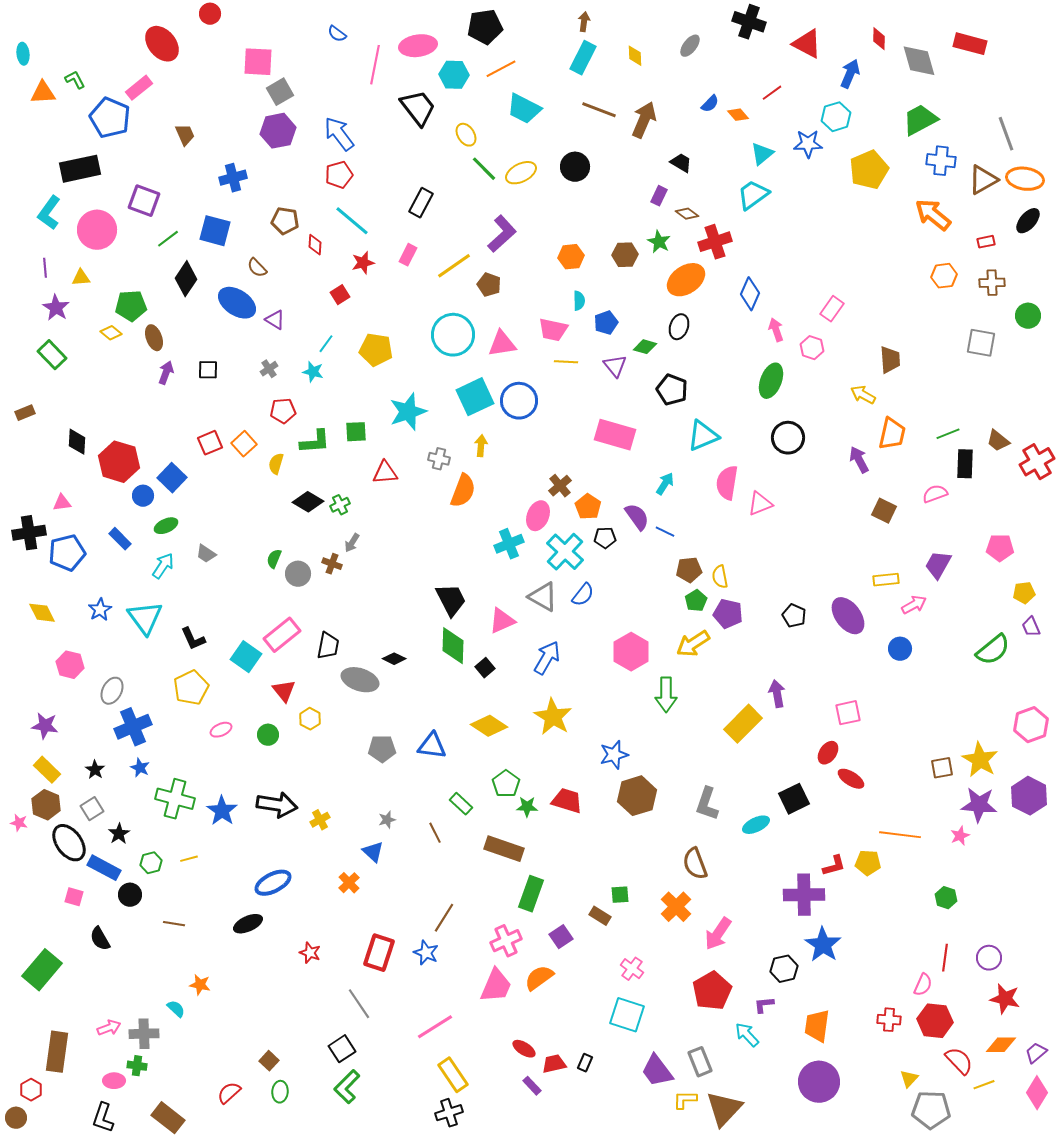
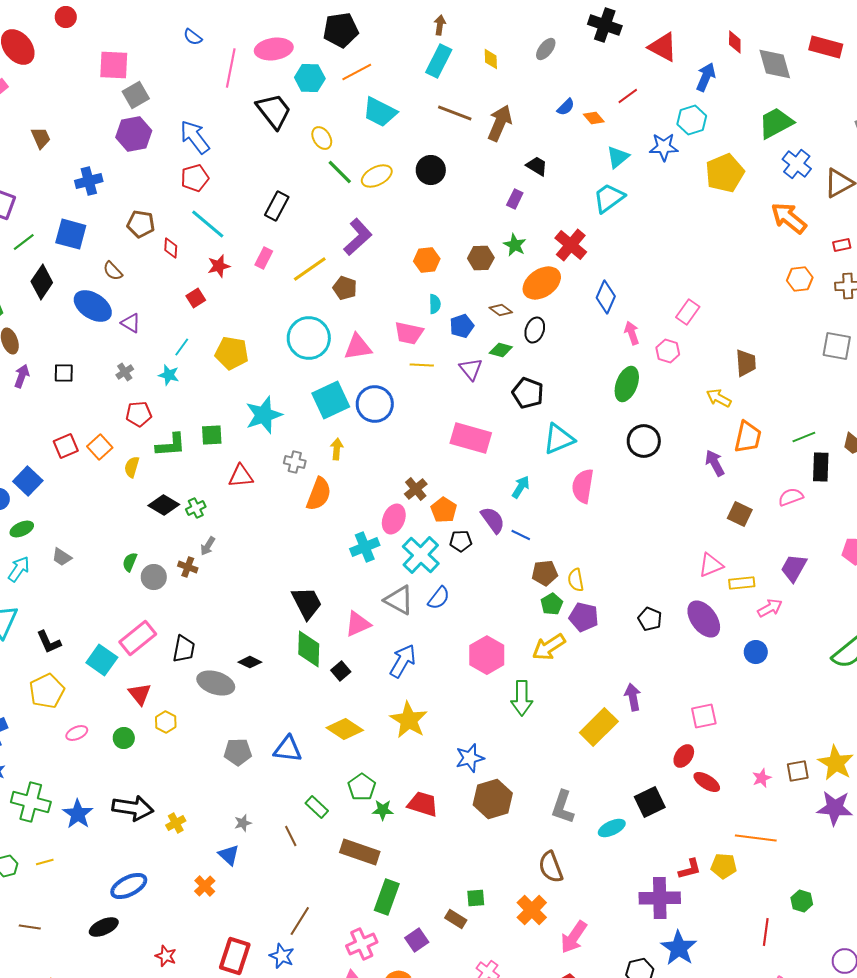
blue cross: (941, 161) -> (797, 164), turned 32
brown diamond: (687, 214) -> (501, 310), moved
red cross: (715, 242) -> (571, 245), turned -32
pink triangle: (760, 504) -> (711, 565), moved
pink star: (960, 836) -> (762, 778), moved
red line: (945, 958) -> (766, 932), moved

